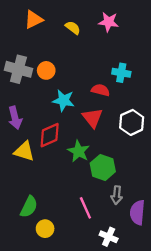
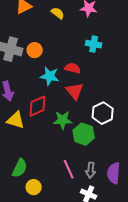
cyan cross: (121, 73) -> (94, 44), moved
red semicircle: (100, 90) -> (73, 68), moved
white hexagon: (132, 122) -> (103, 113), moved
green star: (79, 151) -> (63, 120), turned -30
gray arrow: (117, 195) -> (91, 170), moved

